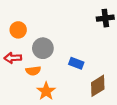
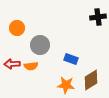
red arrow: (13, 58) -> (12, 64), moved
orange star: (46, 91) -> (66, 85), moved, turned -30

